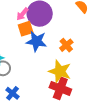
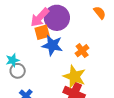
pink arrow: (22, 14) -> (40, 17), size x1.5

